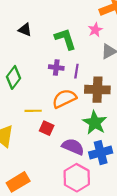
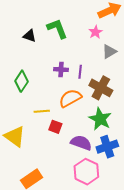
green L-shape: (65, 39) -> (57, 29), moved
brown cross: (97, 90) -> (101, 88), turned 30

